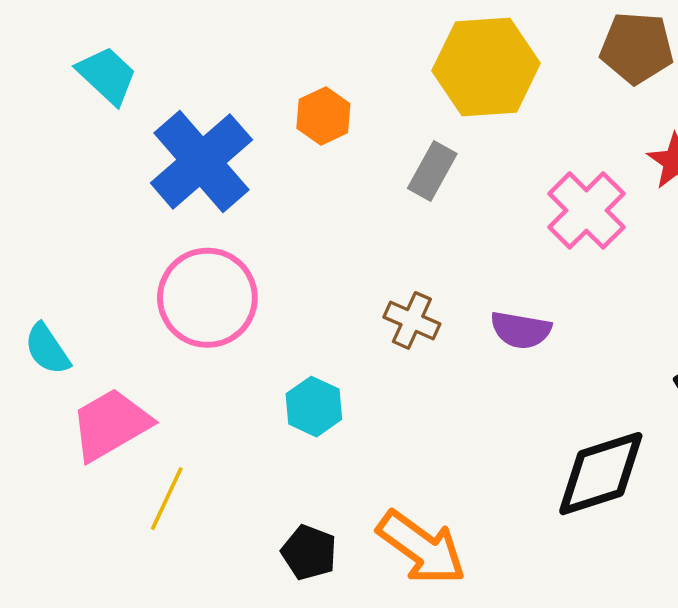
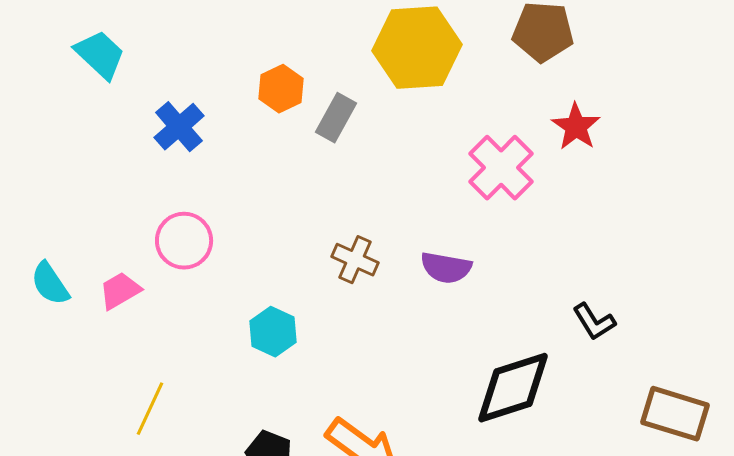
blue cross: (201, 161) -> (179, 127), size x0.6
gray rectangle: (432, 171) -> (336, 118), moved
pink circle: (207, 298) -> (184, 241), size x0.7
pink trapezoid: (111, 424) -> (120, 291), moved, size x0.6

